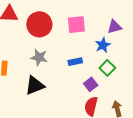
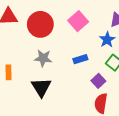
pink square: (76, 25) -> (78, 21), turned -30
black triangle: (35, 85) -> (41, 87), turned -35

